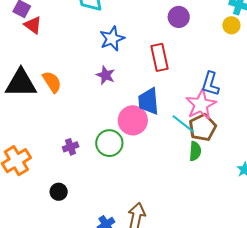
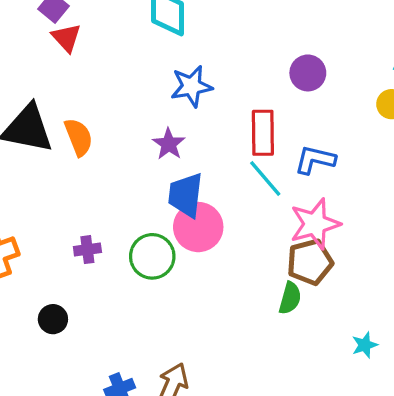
blue L-shape: (210, 84) -> (315, 160), moved, turned 75
blue trapezoid: (149, 101) -> (186, 195), moved
cyan line: (183, 124) -> (265, 179), moved

